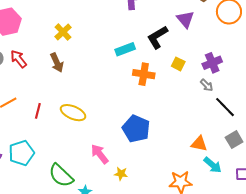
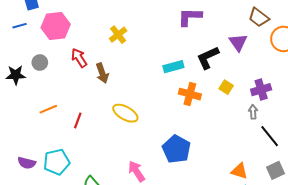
yellow cross: (63, 32) -> (118, 35), moved
red arrow: (19, 59) -> (79, 58), moved
gray arrow: (207, 85) -> (253, 112), turned -144
yellow ellipse: (73, 113) -> (125, 113), moved

